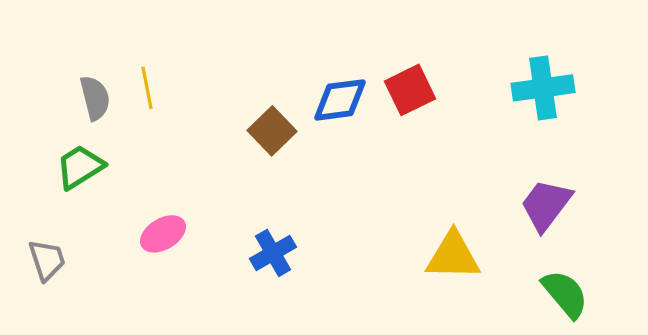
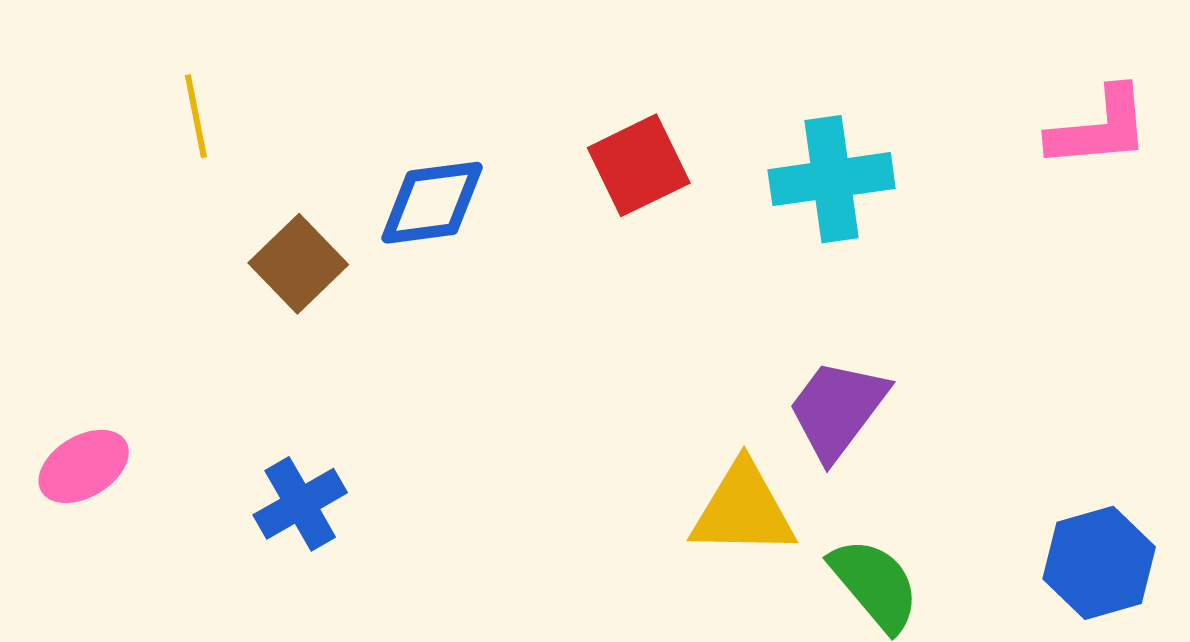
yellow line: (147, 88) -> (196, 116), moved
red square: (410, 90) -> (639, 165), moved
yellow triangle: (453, 256) -> (743, 510), moved

